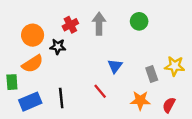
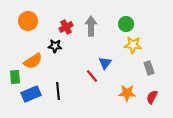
orange circle: (33, 35) -> (28, 21), moved
yellow star: (175, 66) -> (133, 45), moved
gray rectangle: (152, 74) -> (149, 68), moved
red line: (100, 91) -> (92, 76), moved

